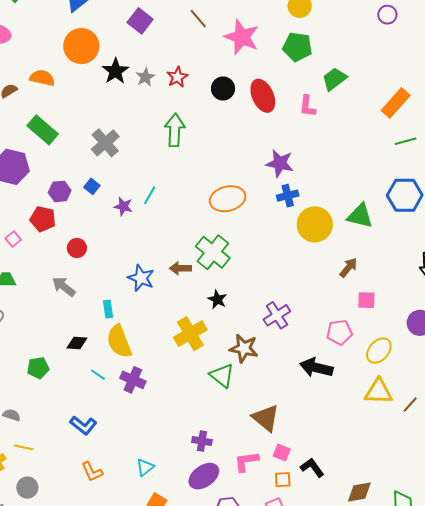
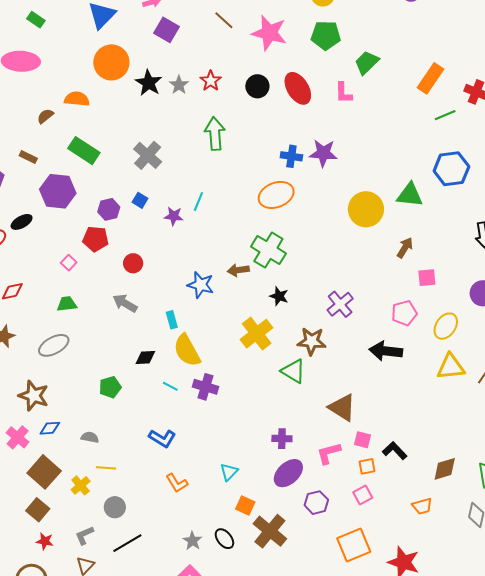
blue cross: (288, 196) -> (291, 156), moved, turned 30

